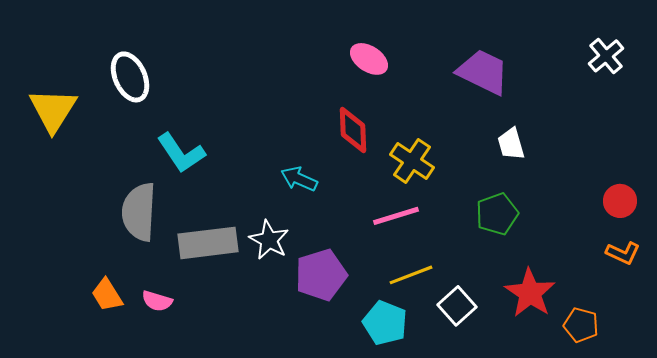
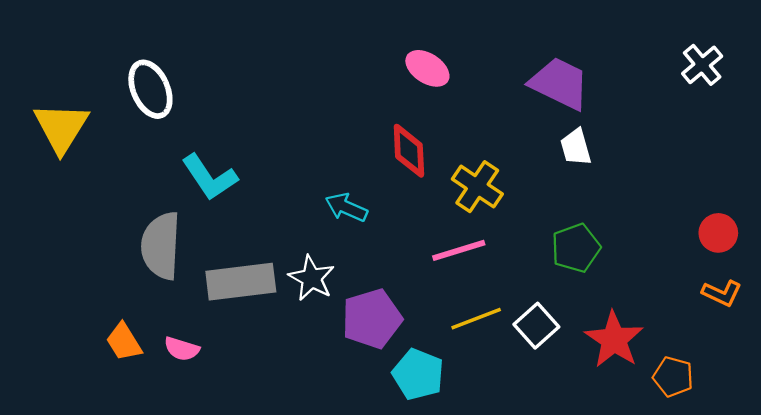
white trapezoid: (511, 144) -> (576, 147), moved
white square: (457, 306) -> (536, 326), moved
cyan pentagon: (385, 323) -> (418, 374), moved

